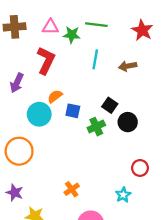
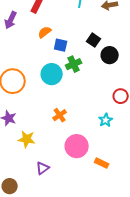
cyan circle: (39, 114) -> (52, 74), moved
green cross: (96, 127) -> (74, 64), moved

